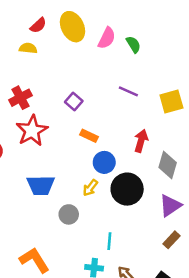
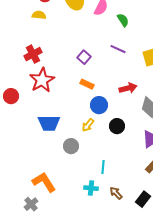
green semicircle: (133, 44) -> (123, 20), moved
purple square: (74, 101) -> (84, 57), moved
red arrow: (141, 141) -> (128, 88), turned 60
black circle: (127, 189) -> (117, 126), size x0.6

